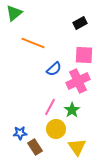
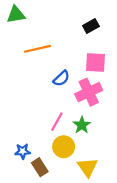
green triangle: (14, 13) -> (16, 15), turned 30
orange line: (33, 43) -> (37, 49), turned -35

